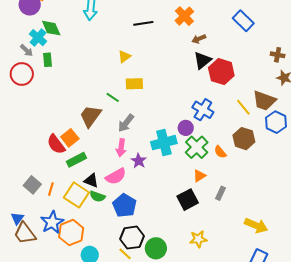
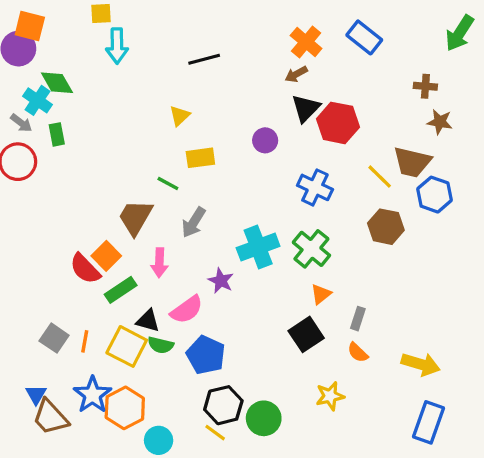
orange cross: (184, 16) -> (306, 42), moved
purple circle: (186, 128) -> (265, 140), moved
pink arrow: (121, 148) -> (159, 263), moved
orange semicircle: (220, 152) -> (358, 353), moved

